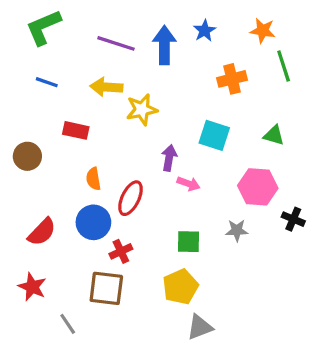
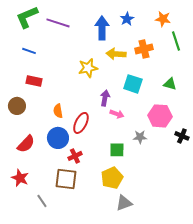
purple line: (116, 43) -> (58, 23), moved
yellow arrow: (106, 87) -> (116, 54), moved
red rectangle: (76, 130) -> (34, 81), moved
brown circle: (27, 156) -> (17, 106), moved
gray star: (237, 230) -> (140, 137), moved

